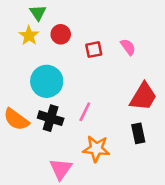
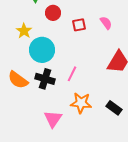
yellow star: (29, 36) -> (24, 31), moved
black rectangle: (138, 133) -> (114, 108), moved, turned -42

